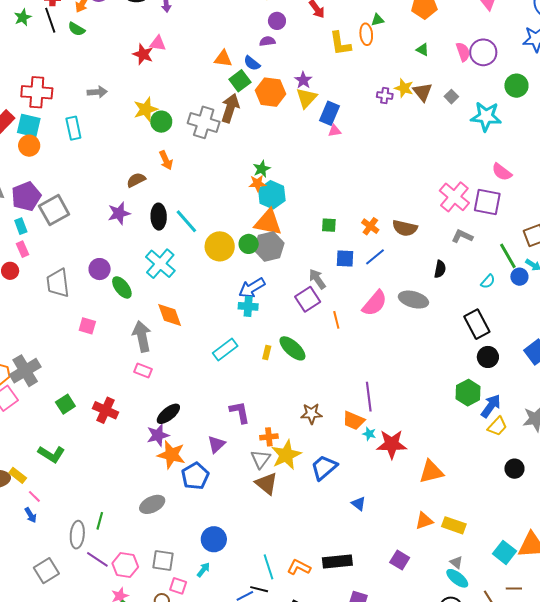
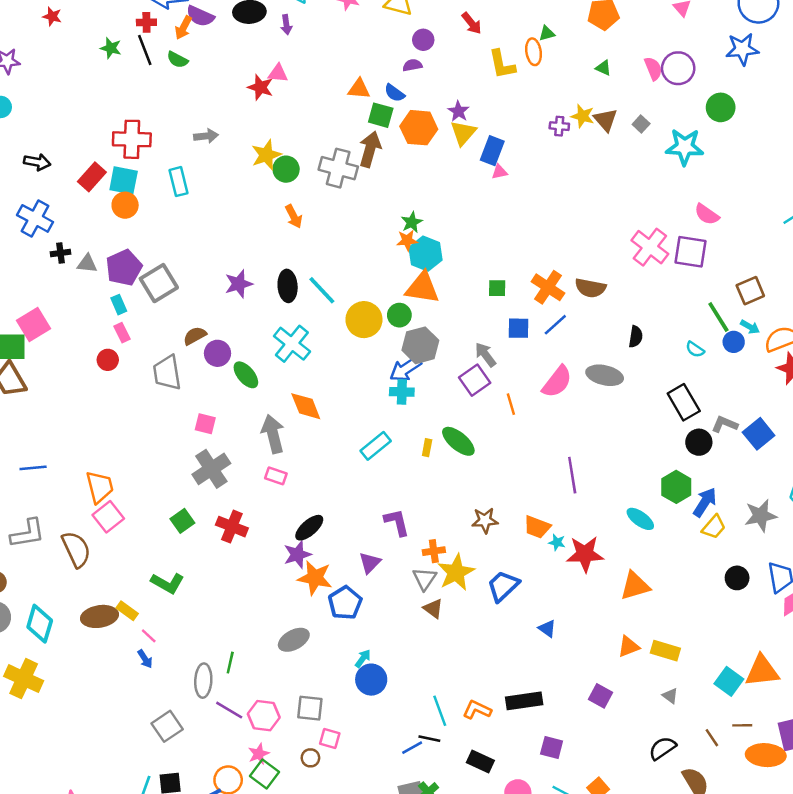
green star: (23, 17) -> (111, 48), turned -30
green square: (240, 81) -> (381, 115), turned -35
brown semicircle: (136, 180) -> (195, 336), moved
orange cross: (370, 226) -> (548, 287), size x1.5
gray L-shape: (462, 236) -> (725, 424), moved
gray hexagon: (269, 246) -> (420, 345), moved
cyan semicircle: (488, 281) -> (695, 349), turned 84
gray cross: (25, 371) -> (211, 469), moved
purple line: (369, 397) -> (572, 475), moved
brown triangle: (266, 484) -> (433, 608), size x0.7
cyan arrow: (203, 570) -> (363, 658), moved
cyan ellipse: (457, 578) -> (640, 519), moved

